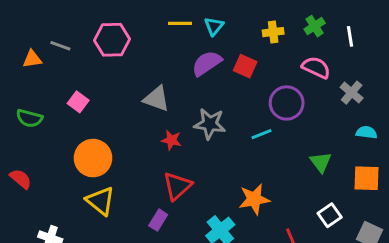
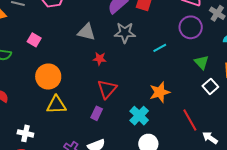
purple circle: (287, 103) -> (191, 27), moved
gray star: (210, 124) -> (125, 33), moved
yellow triangle: (100, 201) -> (56, 105), turned -35
white square: (330, 215) -> (210, 86), moved

